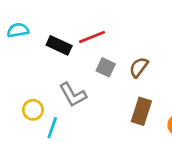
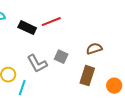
gray square: (106, 67) -> (61, 57), moved
brown semicircle: (139, 67) -> (94, 49), moved, turned 35

